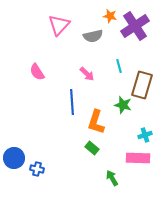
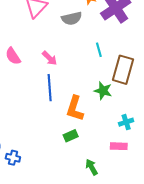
pink arrow: (87, 74) -> (50, 58), moved
green rectangle: (92, 148) -> (71, 136), turned -64
pink rectangle: (138, 158) -> (119, 146), size x0.7

